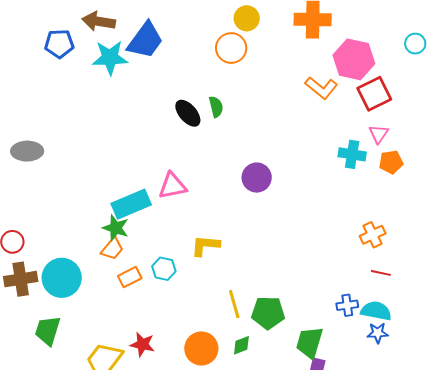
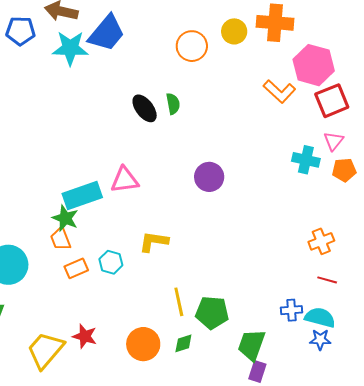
yellow circle: (247, 18) -> (234, 31), moved
orange trapezoid: (112, 249) -> (61, 239), turned 115

